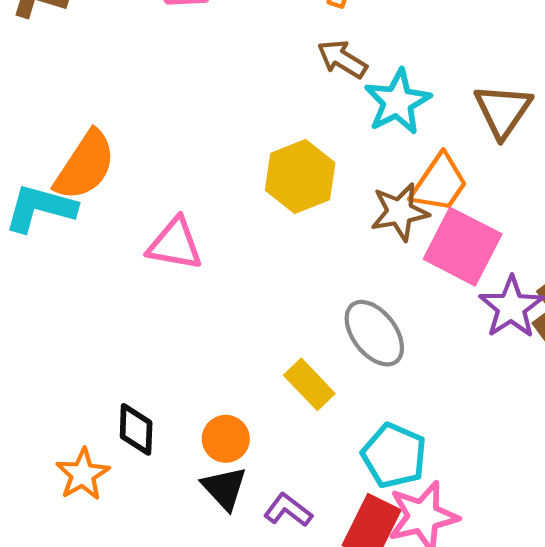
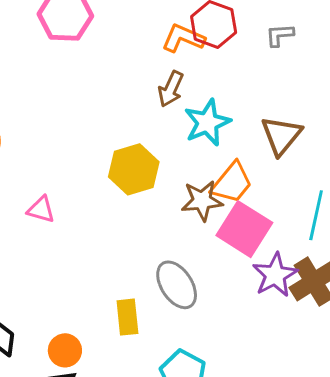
brown arrow: (342, 59) -> (171, 89), turned -102
pink triangle: (175, 244) -> (41, 209), size x0.7
yellow rectangle: (309, 384) -> (127, 317), turned 33

